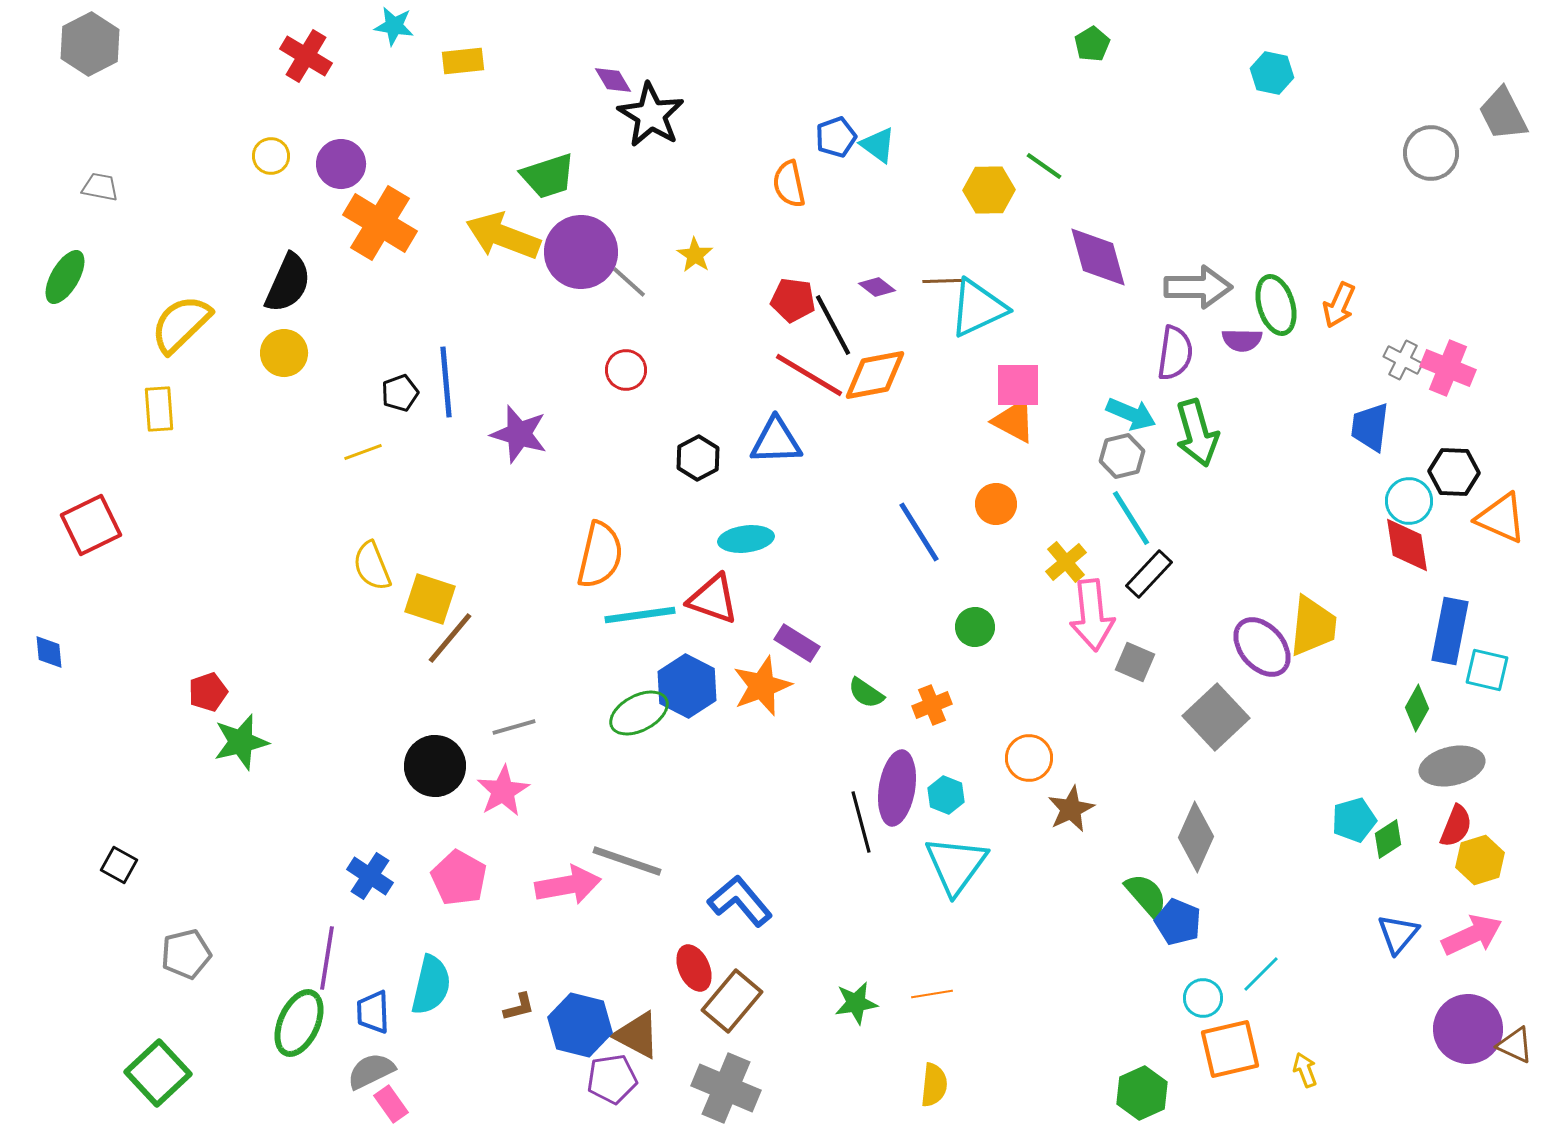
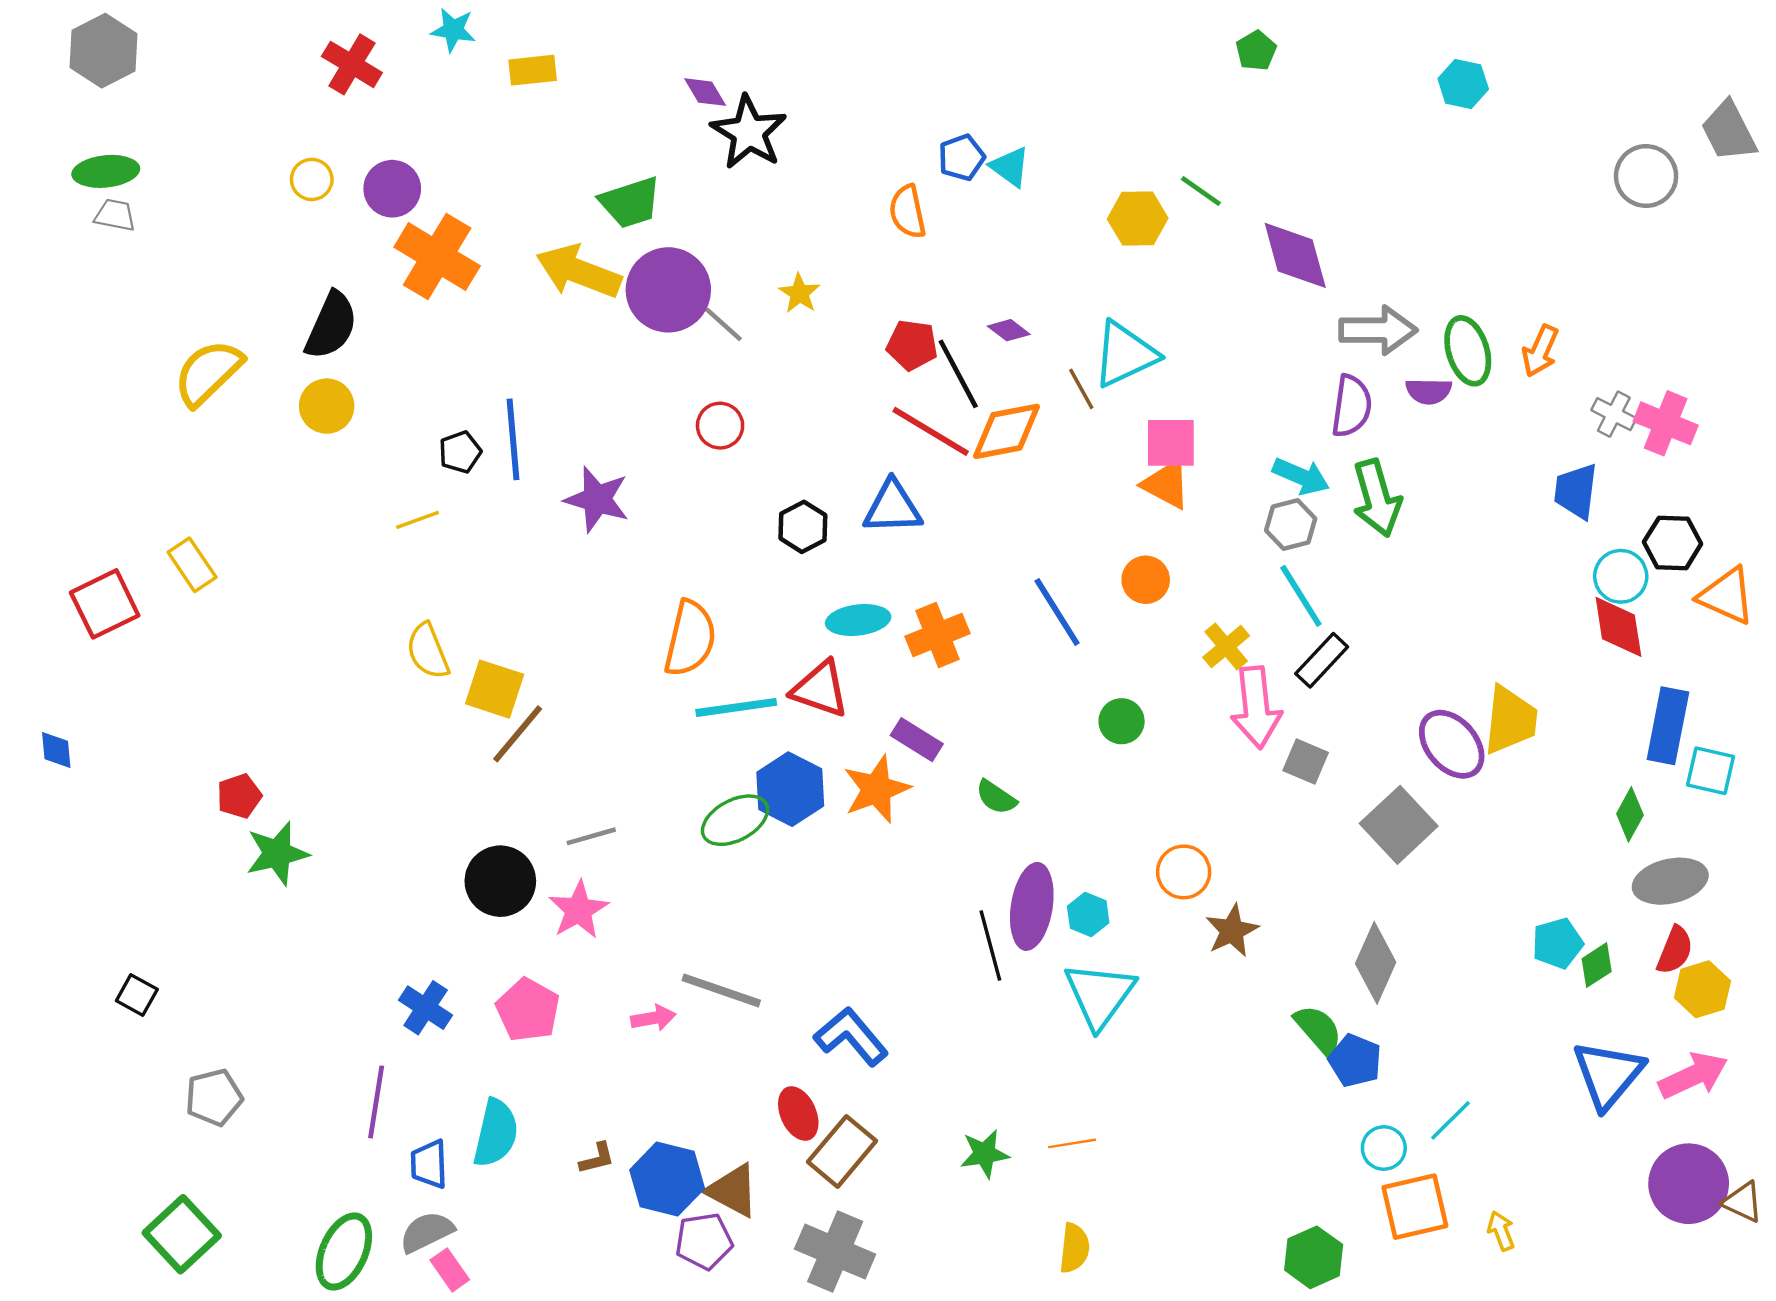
purple diamond: (1098, 257) -> (1295, 255), moved
green ellipse: (65, 277) -> (106, 171), moved, turned 54
brown line: (942, 281) -> (1081, 389), moved, turned 63
yellow rectangle: (159, 409) -> (192, 565), moved, turned -30
orange cross: (932, 705) -> (937, 635), moved, size x1.4
pink arrow: (568, 885) -> (653, 1018), size x0.6
blue triangle: (1398, 934) -> (1608, 1074), size x1.5
green ellipse: (299, 1023) -> (344, 1252), moved

